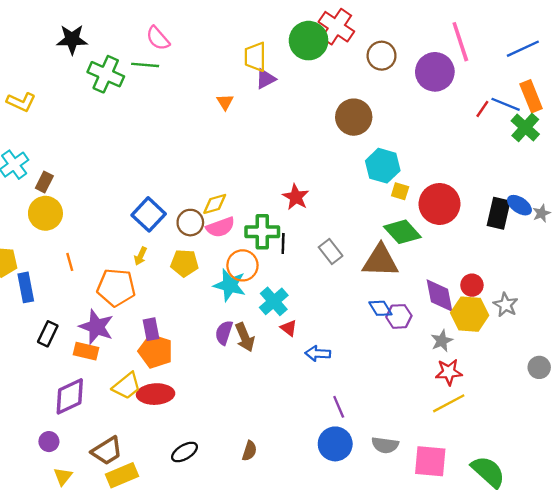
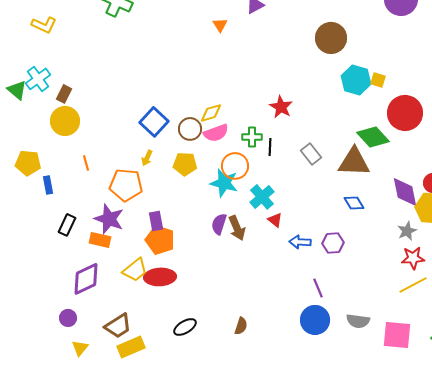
yellow square: (400, 191) -> (378, 80), moved
green cross: (262, 232) -> (252, 137), size x0.7
blue rectangle: (26, 287) -> (48, 185), size x0.7
purple hexagon: (399, 316) -> (333, 243), moved

